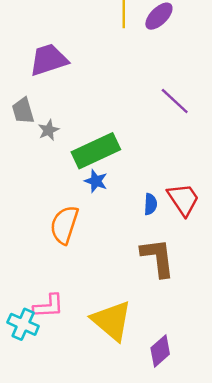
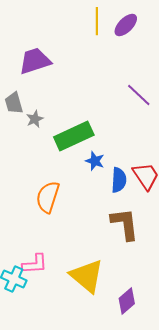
blue star: (96, 181) -> (95, 161), moved
blue semicircle: (150, 204) -> (119, 180), size x1.4

